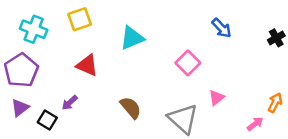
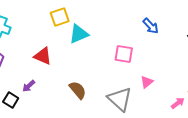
yellow square: (80, 19) -> (60, 17), moved
pink square: (188, 63) -> (124, 54), turned -36

